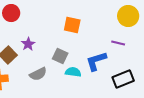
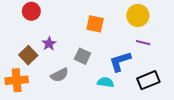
yellow circle: (128, 16) -> (138, 15), moved
cyan semicircle: (73, 72) -> (105, 82), moved

